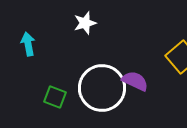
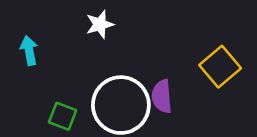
purple semicircle: (135, 81) -> (162, 96), turned -120

